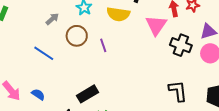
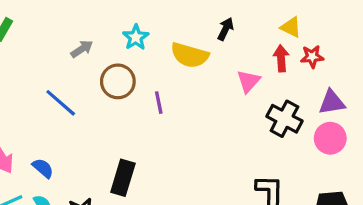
pink triangle: (156, 25) -> (248, 81), size x0.7
black rectangle: (88, 94) -> (123, 178), turned -50

